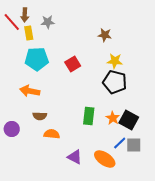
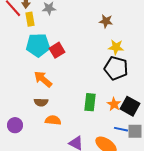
red square: (73, 64) -> (57, 50), moved
orange arrow: (30, 91) -> (43, 79), moved, turned 30
purple circle: (12, 129) -> (15, 125), moved
blue line: (120, 143) -> (121, 129), turned 56

